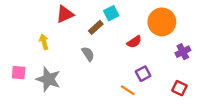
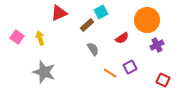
purple cross: (183, 52) -> (157, 45), moved
gray semicircle: (88, 54) -> (93, 49), moved
pink square: (19, 73) -> (17, 37), moved, turned 32
orange line: (128, 90) -> (110, 73), moved

